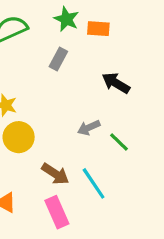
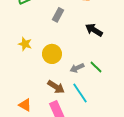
gray arrow: (89, 128) -> (77, 68), moved
yellow circle: (19, 137) -> (52, 54), moved

